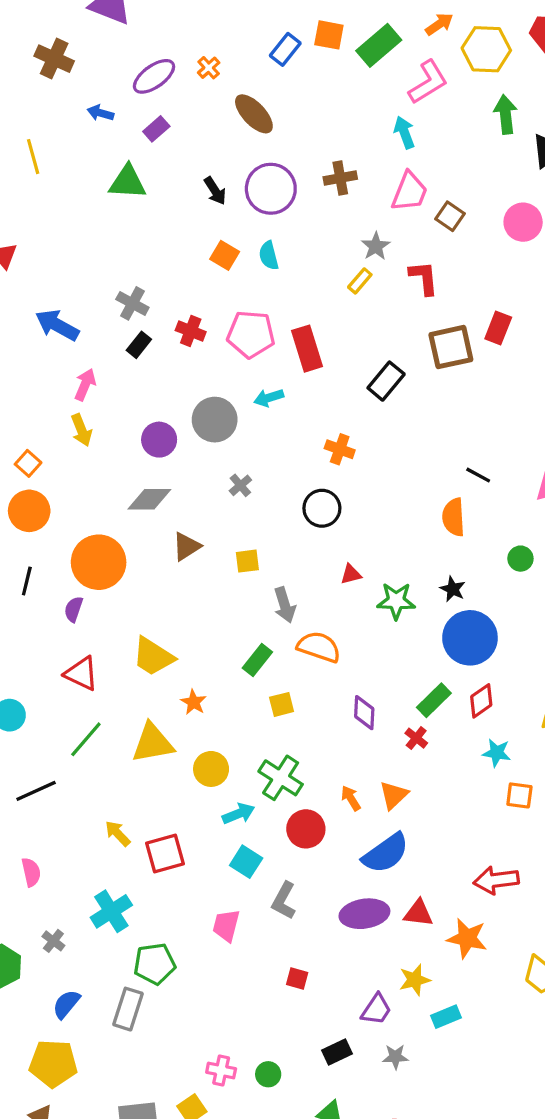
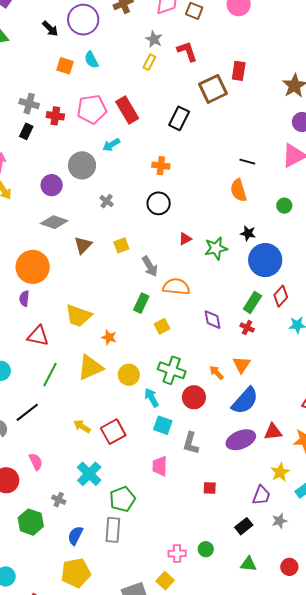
gray cross: (132, 303) -> (29, 104), moved
gray diamond: (149, 499) -> (54, 222), turned 32
cyan arrow: (238, 814) -> (152, 398), turned -84

